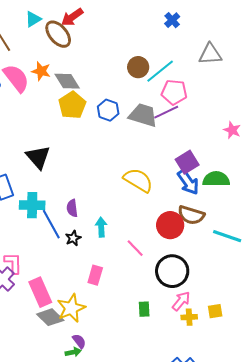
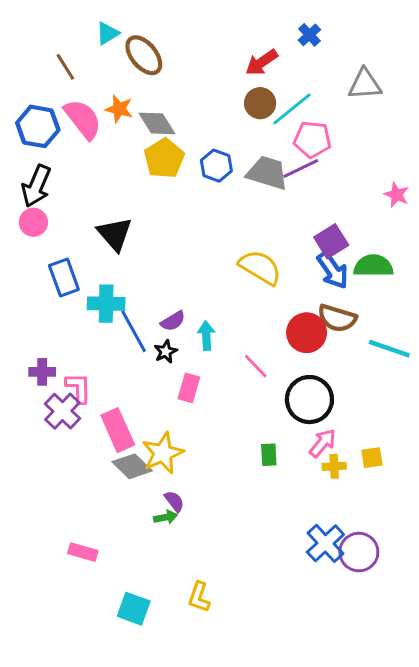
red arrow: (72, 17) -> (262, 62), moved
purple semicircle: (72, 208) -> (173, 321), moved, turned -114
pink rectangle: (95, 275) -> (189, 388), moved

